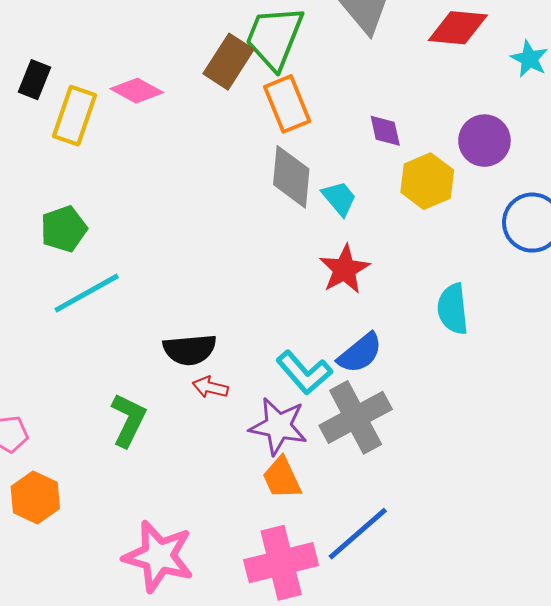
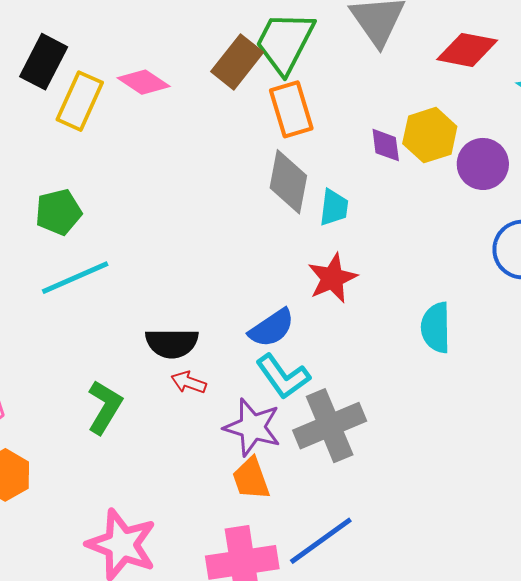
black rectangle: (34, 80) -> (44, 62), size x1.4
yellow hexagon: (427, 181) -> (430, 135), moved
cyan trapezoid: (339, 198) -> (334, 207), turned 42
blue semicircle: (360, 353) -> (272, 328), moved

